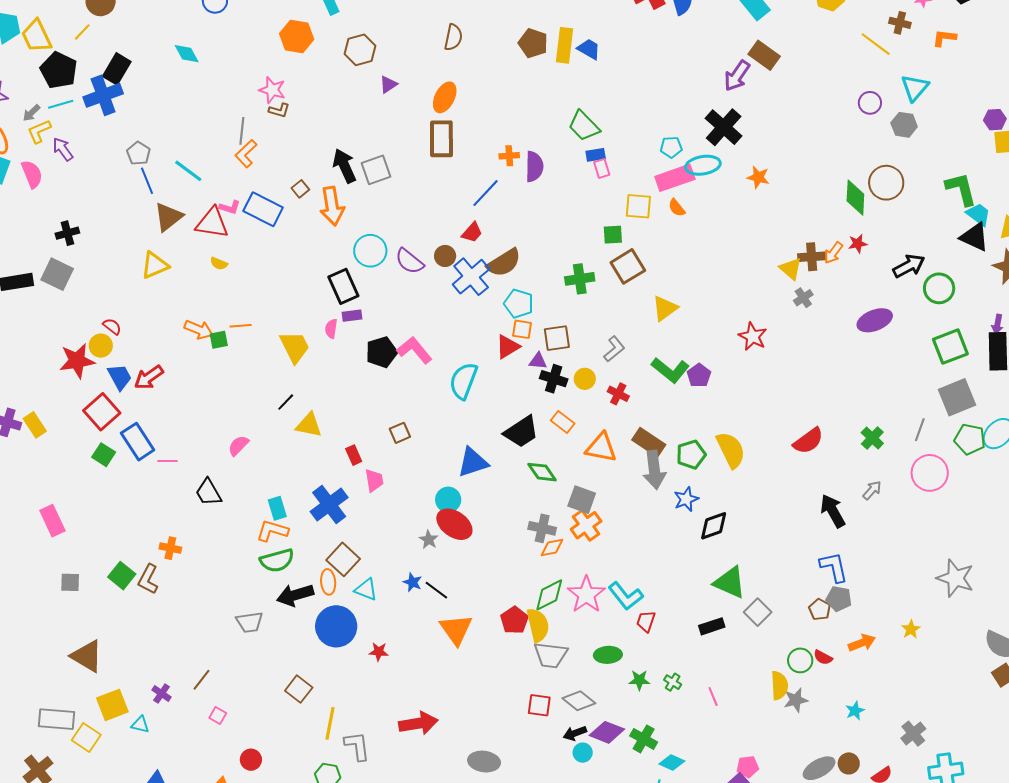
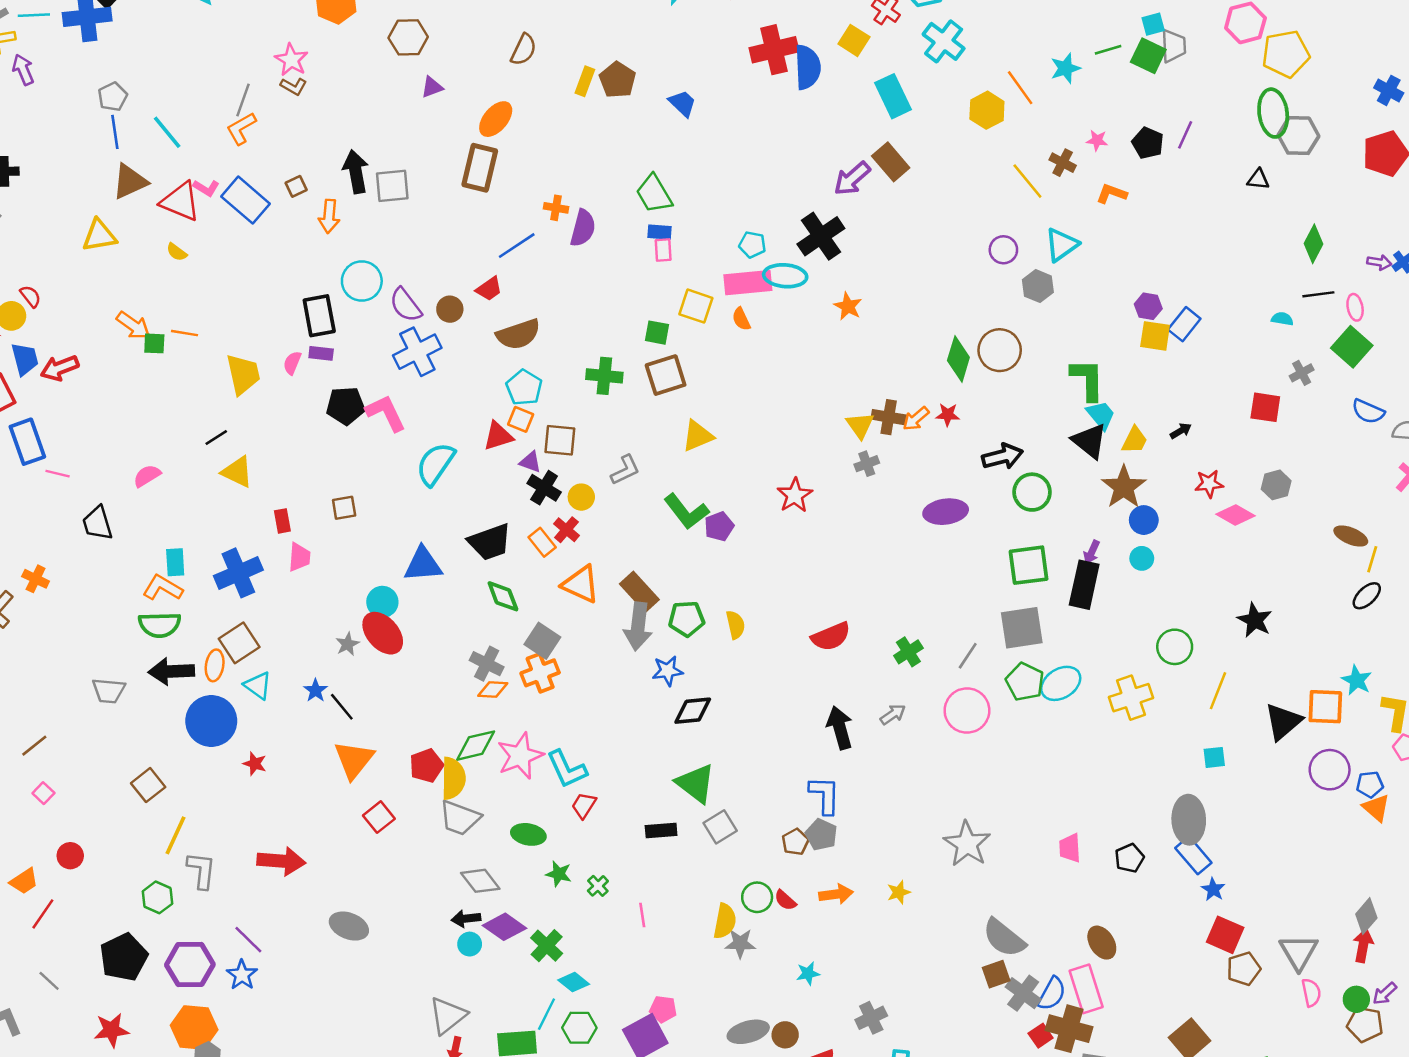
yellow rectangle: (564, 45) -> (585, 81), moved, size x0.7
orange arrow: (332, 206) -> (329, 216), size x0.7
blue cross: (471, 277) -> (417, 352), moved
red cross: (618, 394) -> (566, 530), moved
yellow semicircle: (731, 450) -> (735, 625), size x0.6
red square: (539, 705) -> (379, 817), moved, turned 30

